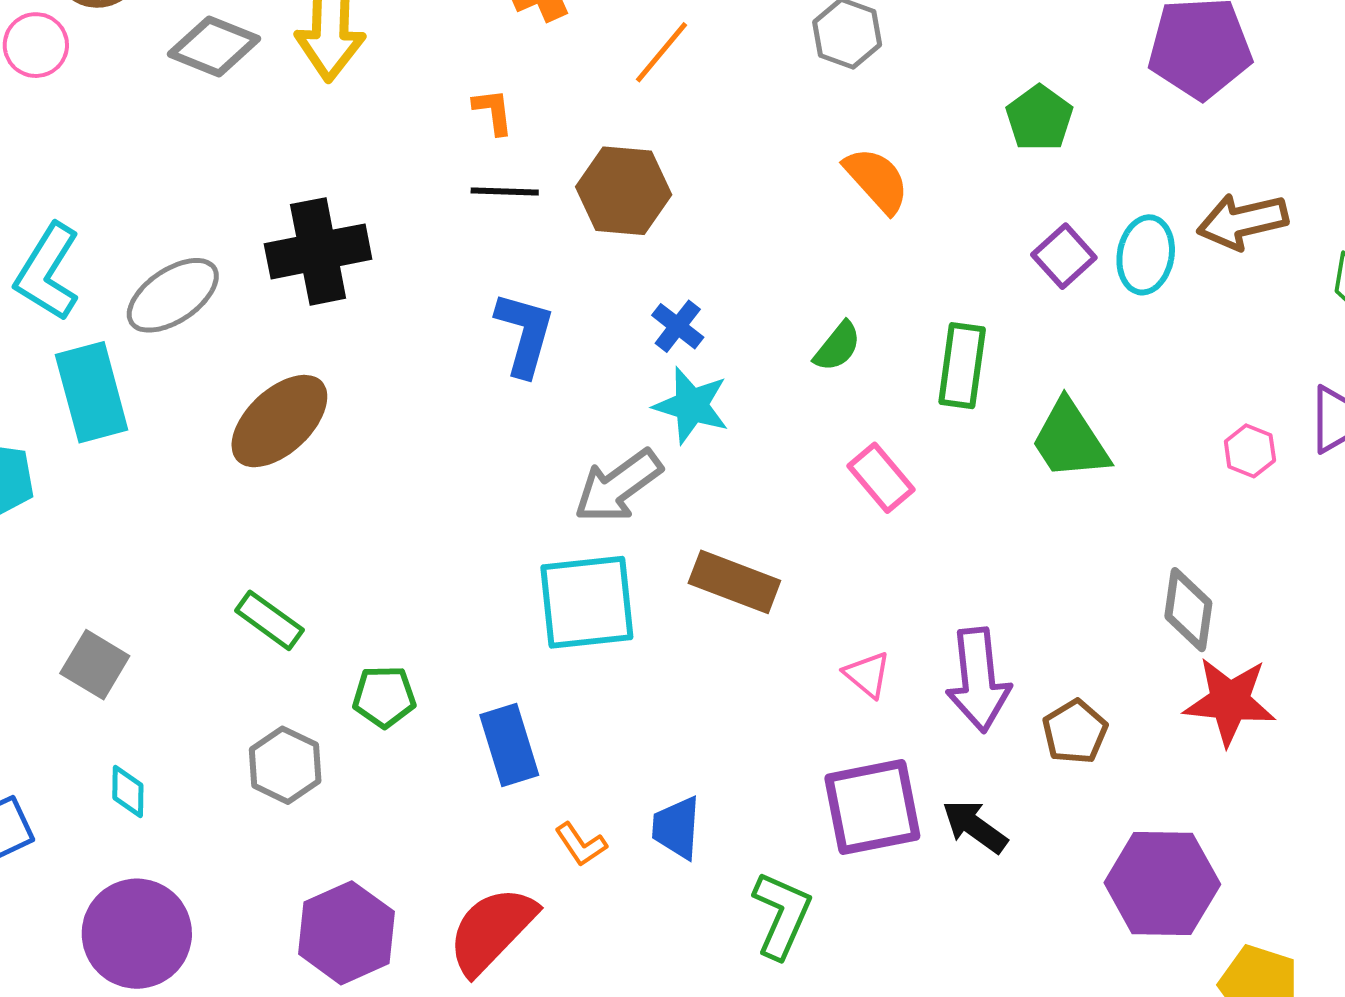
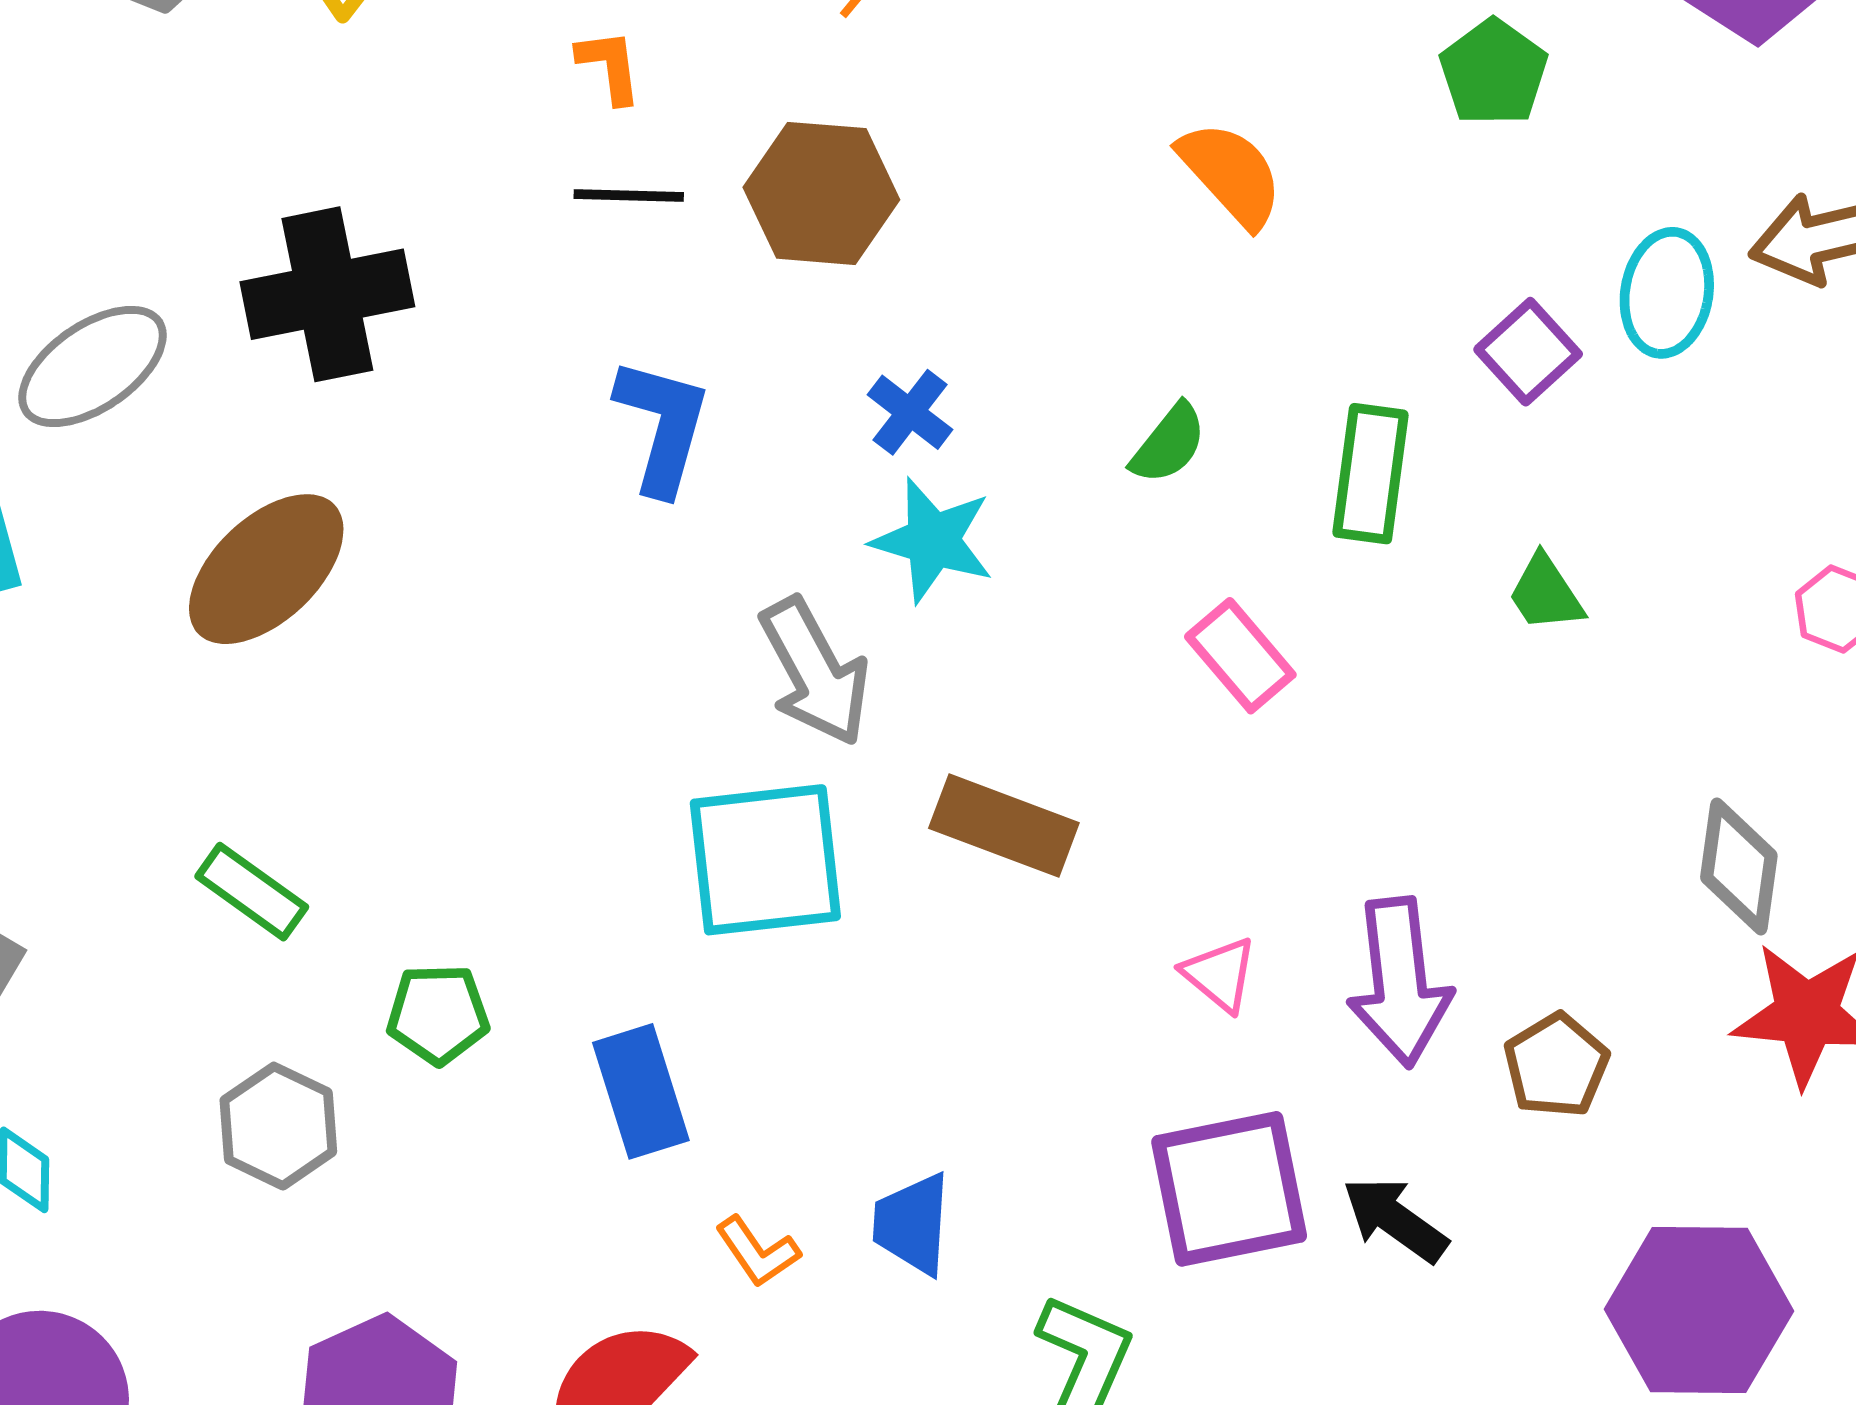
purple square: (1064, 256) -> (1528, 352), moved
green trapezoid: (1070, 440) -> (1546, 593), size x0.6
gray arrow: (618, 486) -> (815, 672), turned -82

